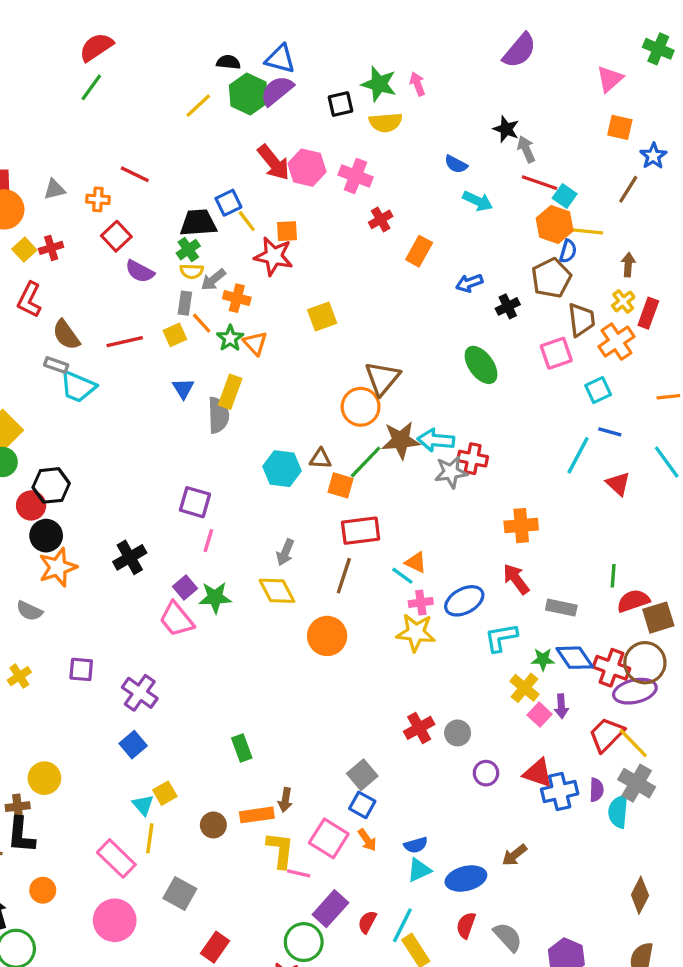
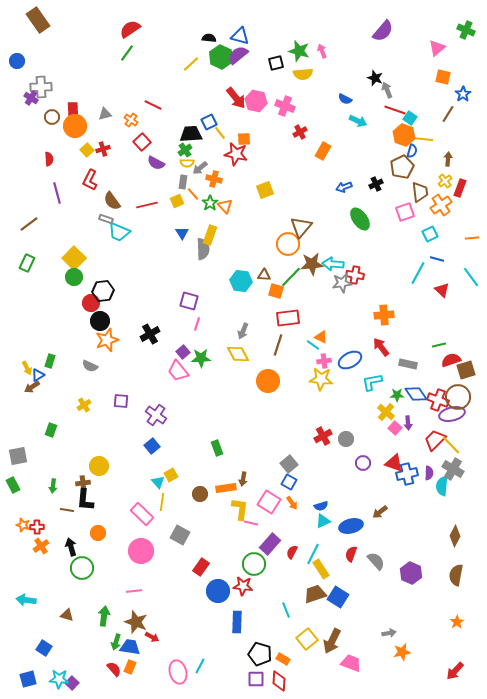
orange cross: (98, 199) -> (131, 120), turned 32
blue arrow: (469, 283) -> (344, 187), moved
green line: (613, 576) -> (439, 345), turned 72

